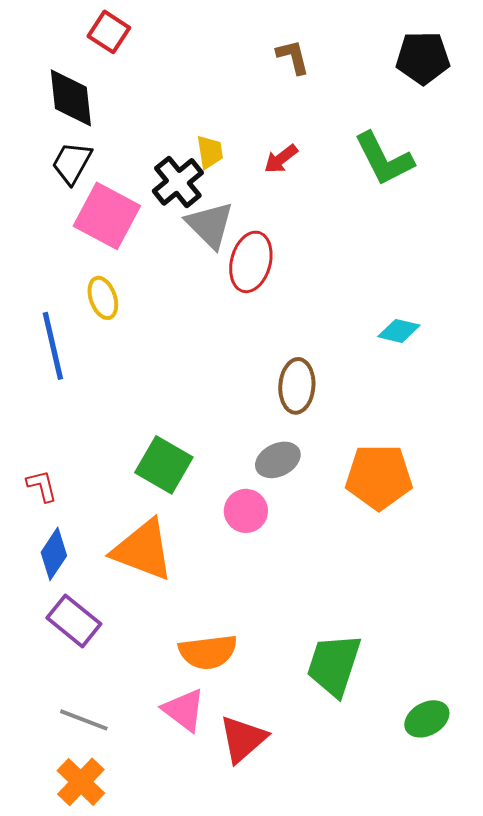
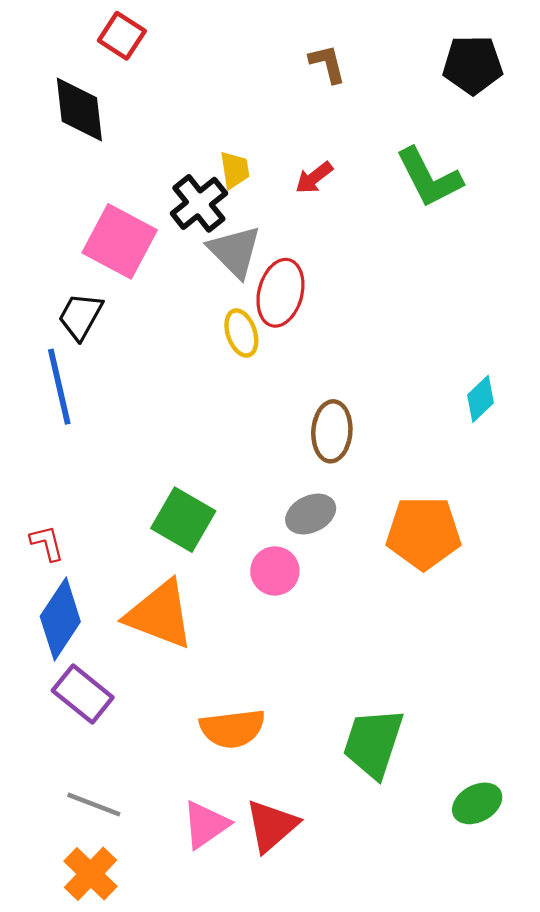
black trapezoid: (72, 163) -> (80, 316), moved
yellow ellipse: (103, 298) -> (241, 333), moved
cyan diamond: (399, 331) -> (480, 399), moved, turned -57
blue diamond: (54, 554) -> (60, 619), size x1.4
pink triangle: (184, 710) -> (206, 825), moved, turned 48

